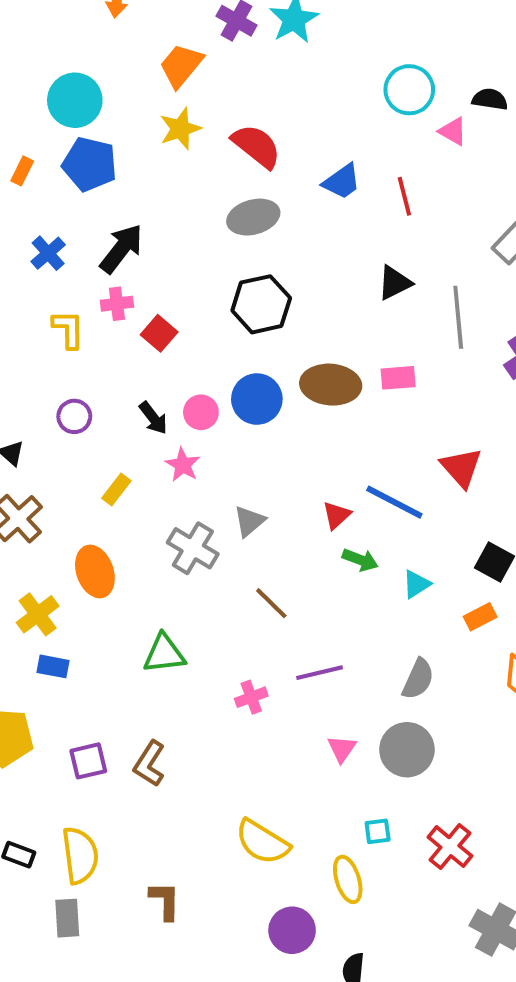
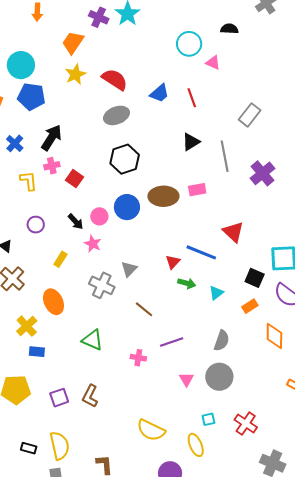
black semicircle: (490, 99) -> (229, 29), moved
green triangle: (164, 654) -> (92, 340), turned 35
pink cross: (251, 697) -> (138, 358), turned 35

